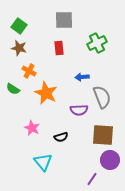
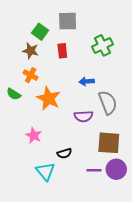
green square: (19, 26) -> (40, 32), moved
brown star: (19, 48) -> (31, 51), moved
black semicircle: (61, 137) -> (64, 153), moved
purple line: (92, 179) -> (94, 170), moved, turned 56

